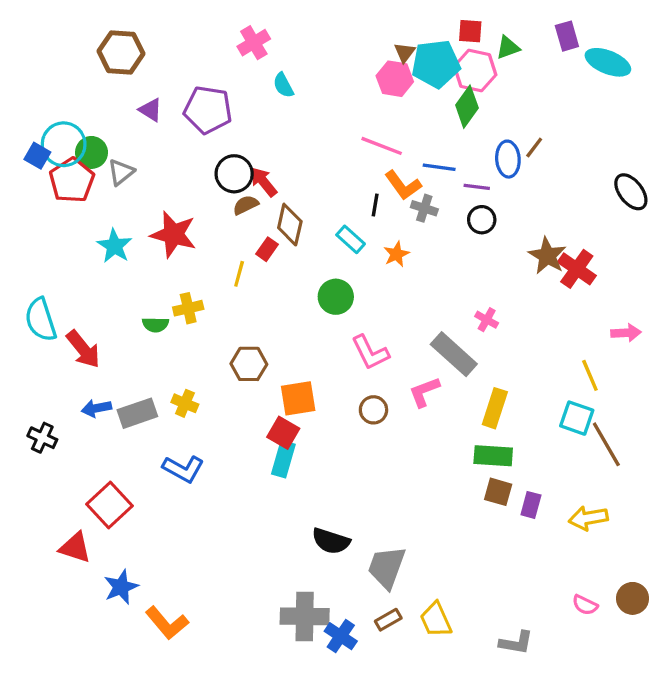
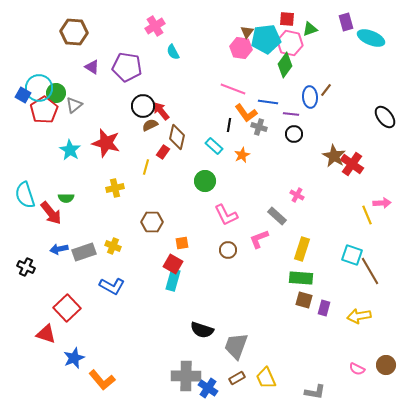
green semicircle: (155, 325) -> (66, 198), moved
gray rectangle: (454, 354) -> (277, 216), size x0.7
yellow line: (590, 375) -> (367, 215), moved
orange square: (298, 398) -> (182, 243), size x0.6

